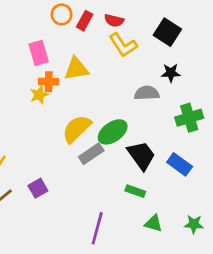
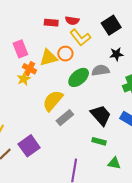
orange circle: (62, 14) -> (65, 54), moved
red rectangle: (85, 21) -> (51, 23), turned 72
black square: (167, 32) -> (111, 25), turned 30
orange cross: (49, 82) -> (30, 69), turned 32
green ellipse: (113, 132) -> (79, 77), moved
purple square: (38, 188) -> (29, 146), size x1.5

